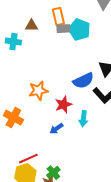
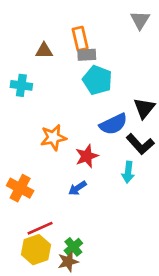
cyan pentagon: (79, 30) -> (97, 80), moved
cyan cross: (13, 42) -> (21, 85), moved
orange cross: (13, 118) -> (20, 188), moved
cyan arrow: (83, 119) -> (128, 172), moved

